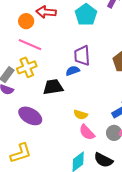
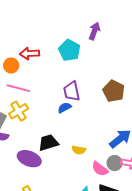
black trapezoid: (53, 87) -> (48, 143), moved
pink semicircle: (87, 132) -> (100, 169), moved

